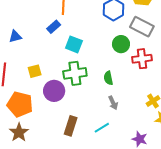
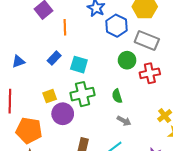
blue rectangle: (54, 27) -> (54, 58), moved
yellow square: (35, 71) -> (50, 96), moved
gray arrow: (113, 103) -> (124, 121), turned -32

